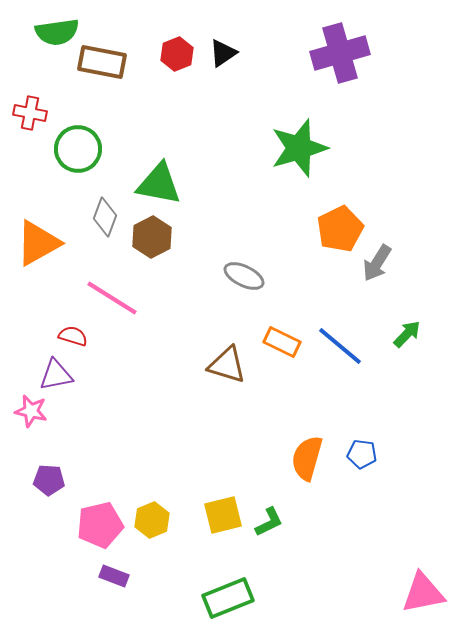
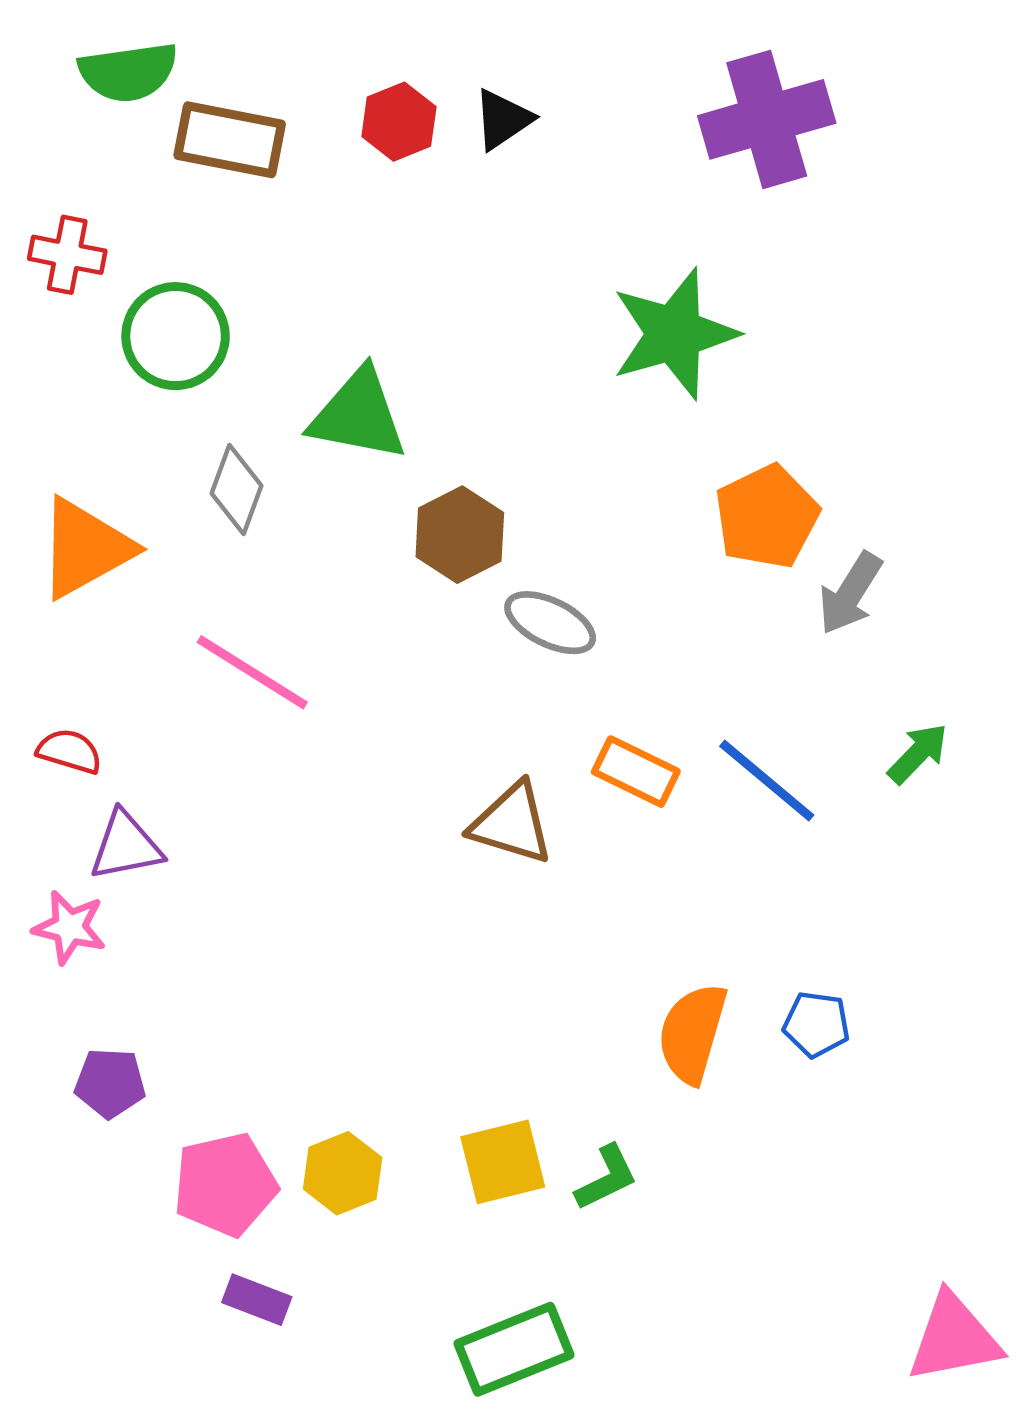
brown hexagon: (152, 237) -> (460, 535), moved
red semicircle: (73, 336) -> (69, 751), moved

